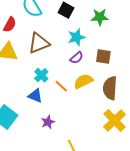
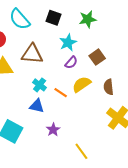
brown triangle: (39, 43) -> (32, 54), turned 35
brown square: (103, 56) -> (97, 57), turned -35
brown semicircle: (110, 88) -> (109, 87), size x0.7

